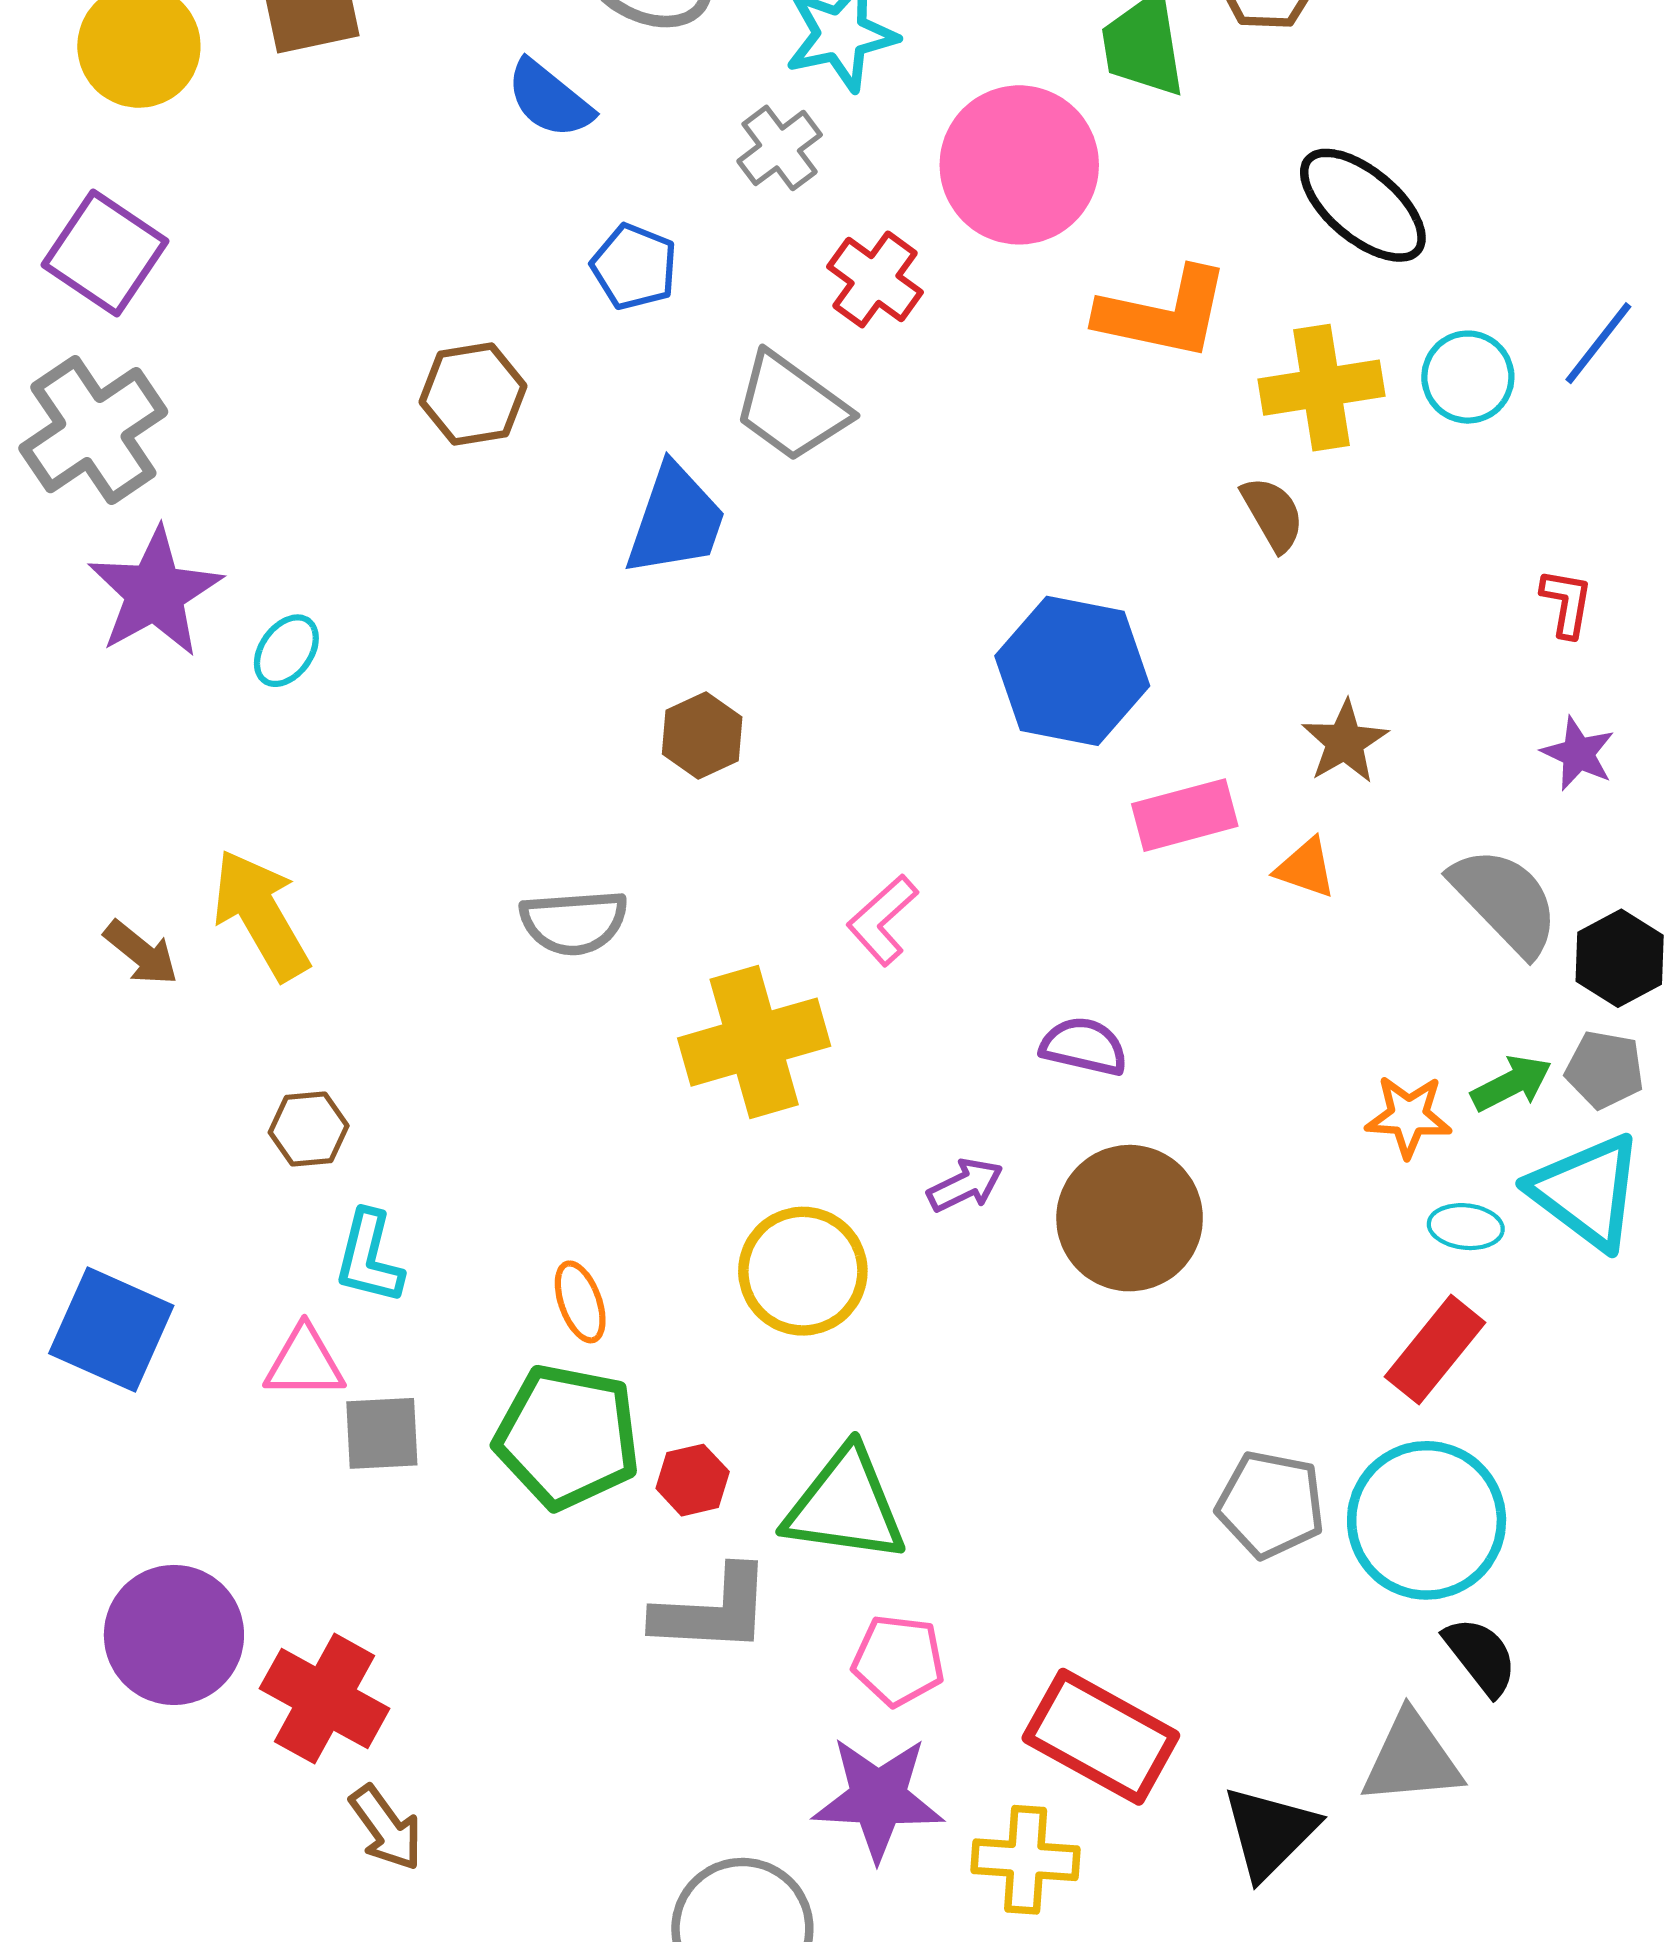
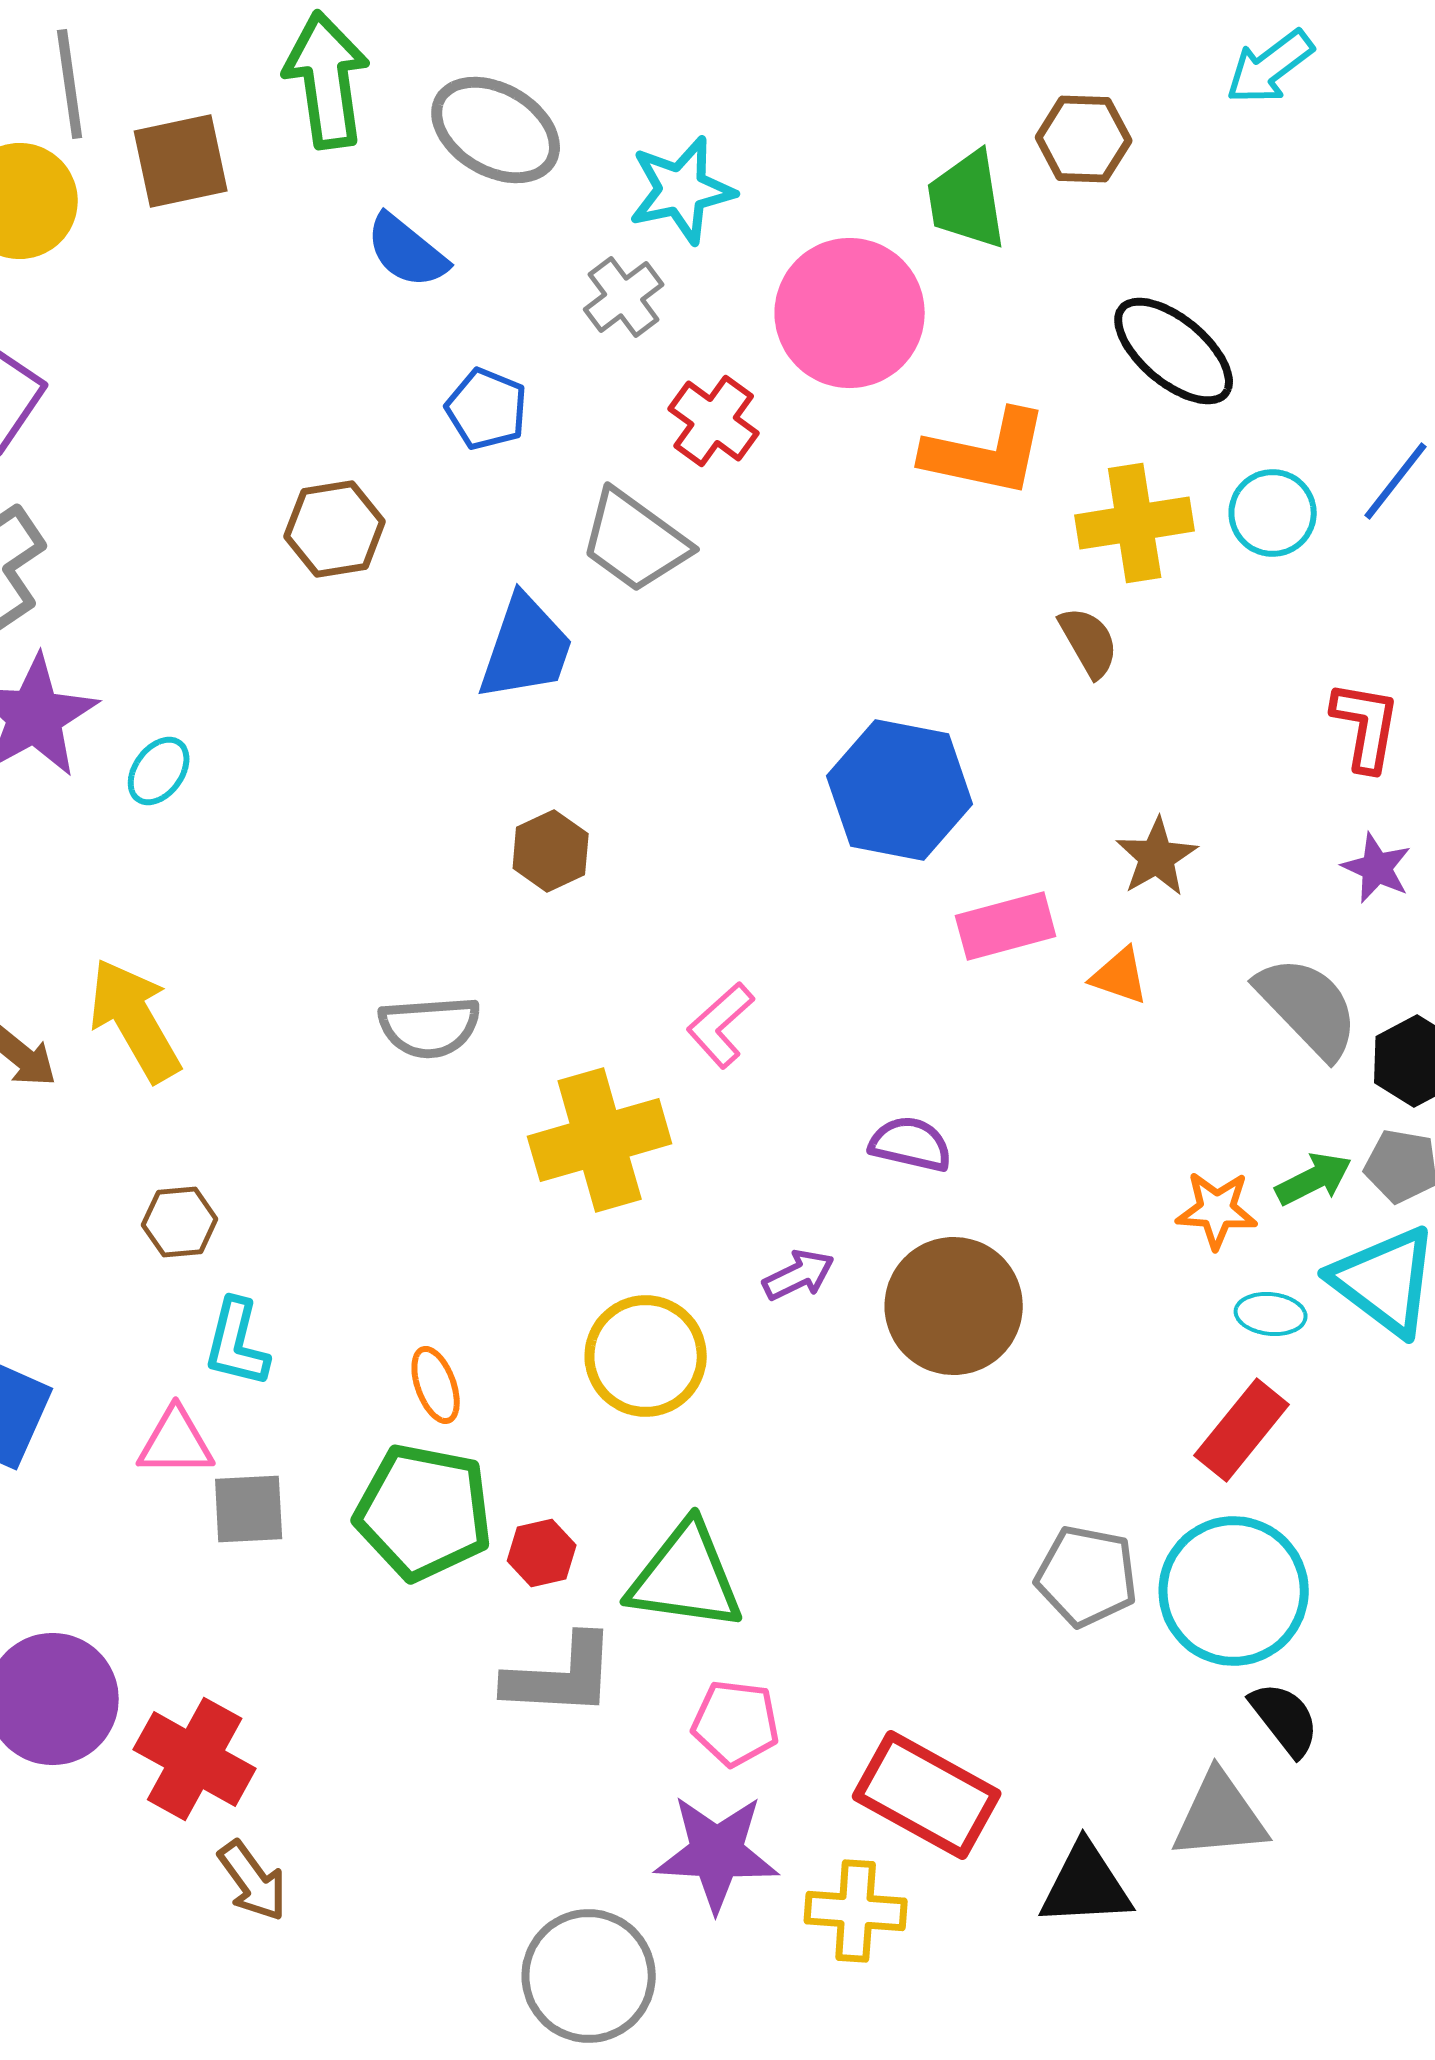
red L-shape: (1567, 603) -> (1366, 726), size x1.4
black triangle: (1270, 1832) -> (1086, 1885), turned 42

